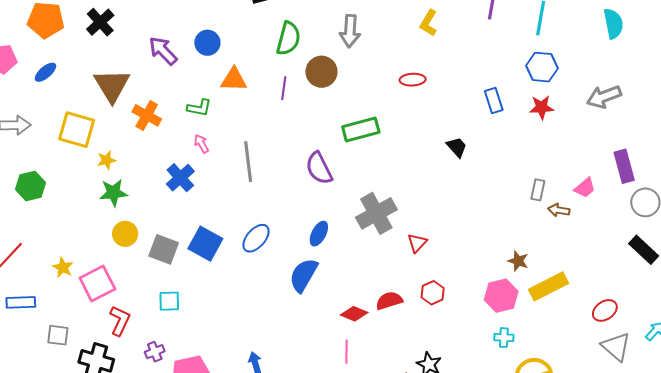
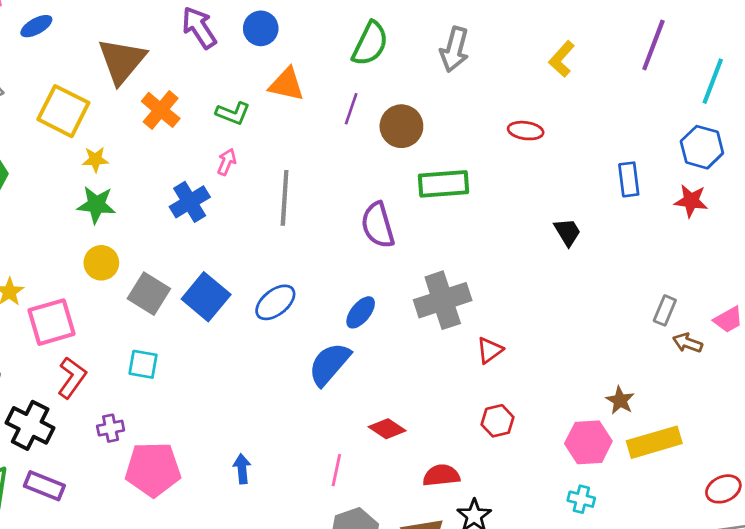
brown circle: (321, 72) -> (401, 126), moved
pink arrow: (201, 144) -> (227, 162), turned 42
red semicircle: (389, 301) -> (441, 475), moved
pink line: (346, 352) -> (336, 470), moved

